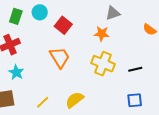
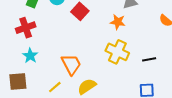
orange trapezoid: (60, 57) -> (71, 64), moved

